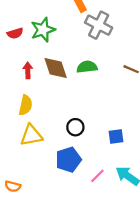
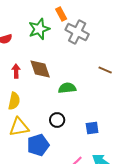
green star: (43, 30) -> (39, 29), moved
green semicircle: (87, 67) -> (67, 88), moved
blue pentagon: (68, 160) -> (38, 145), moved

